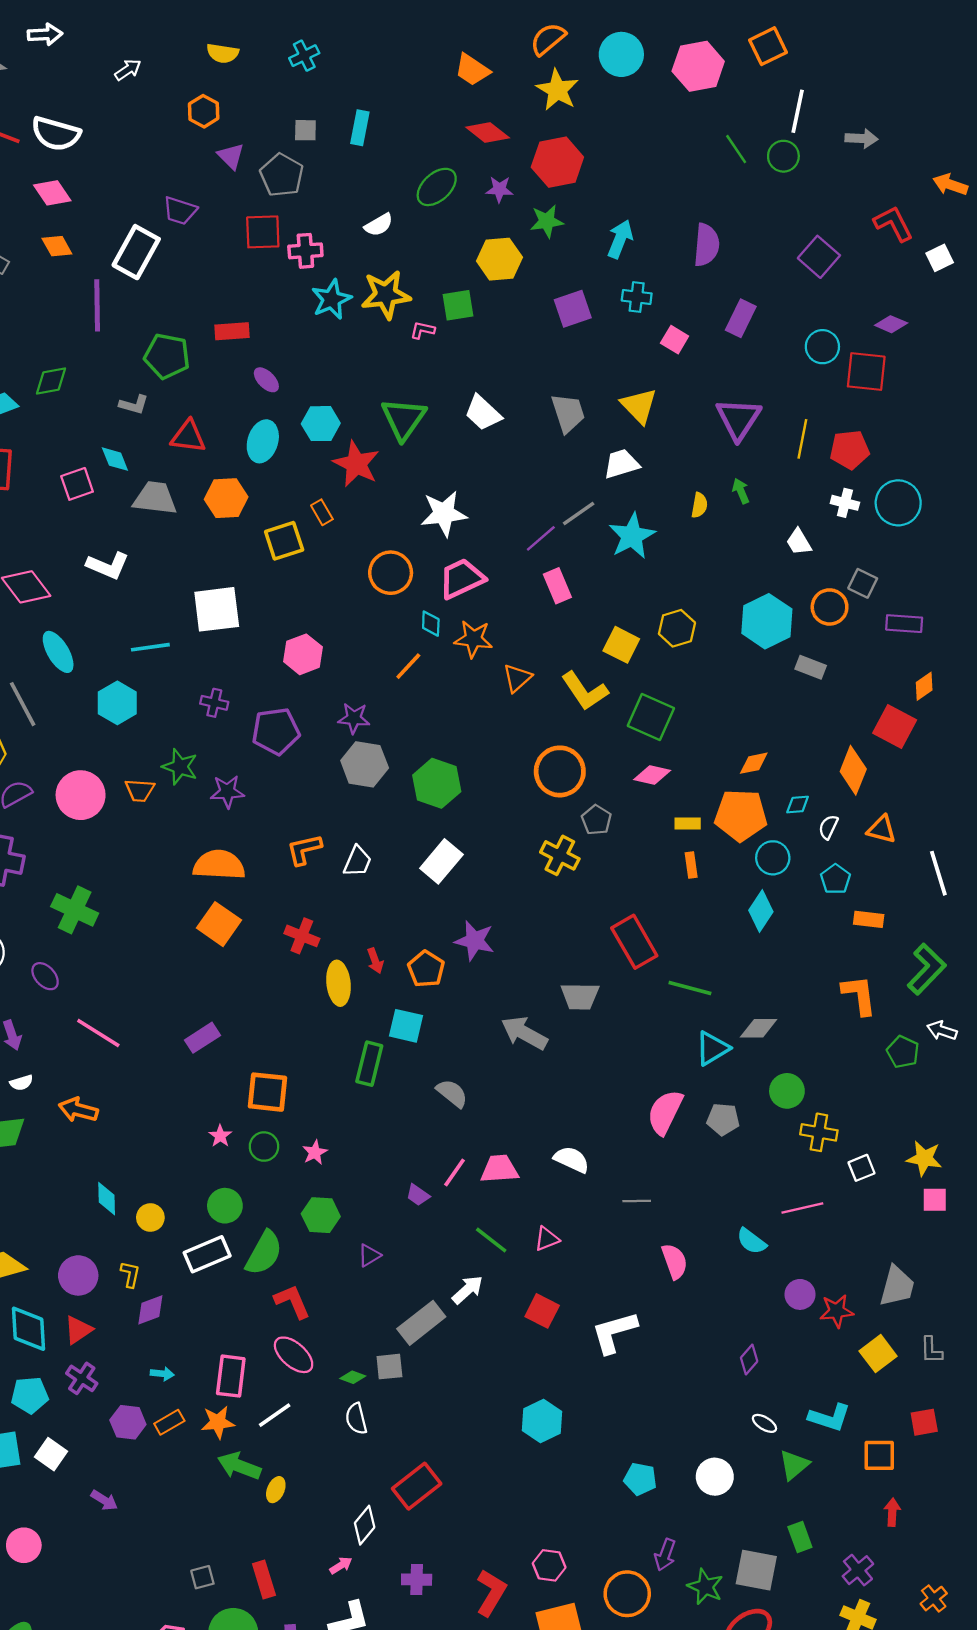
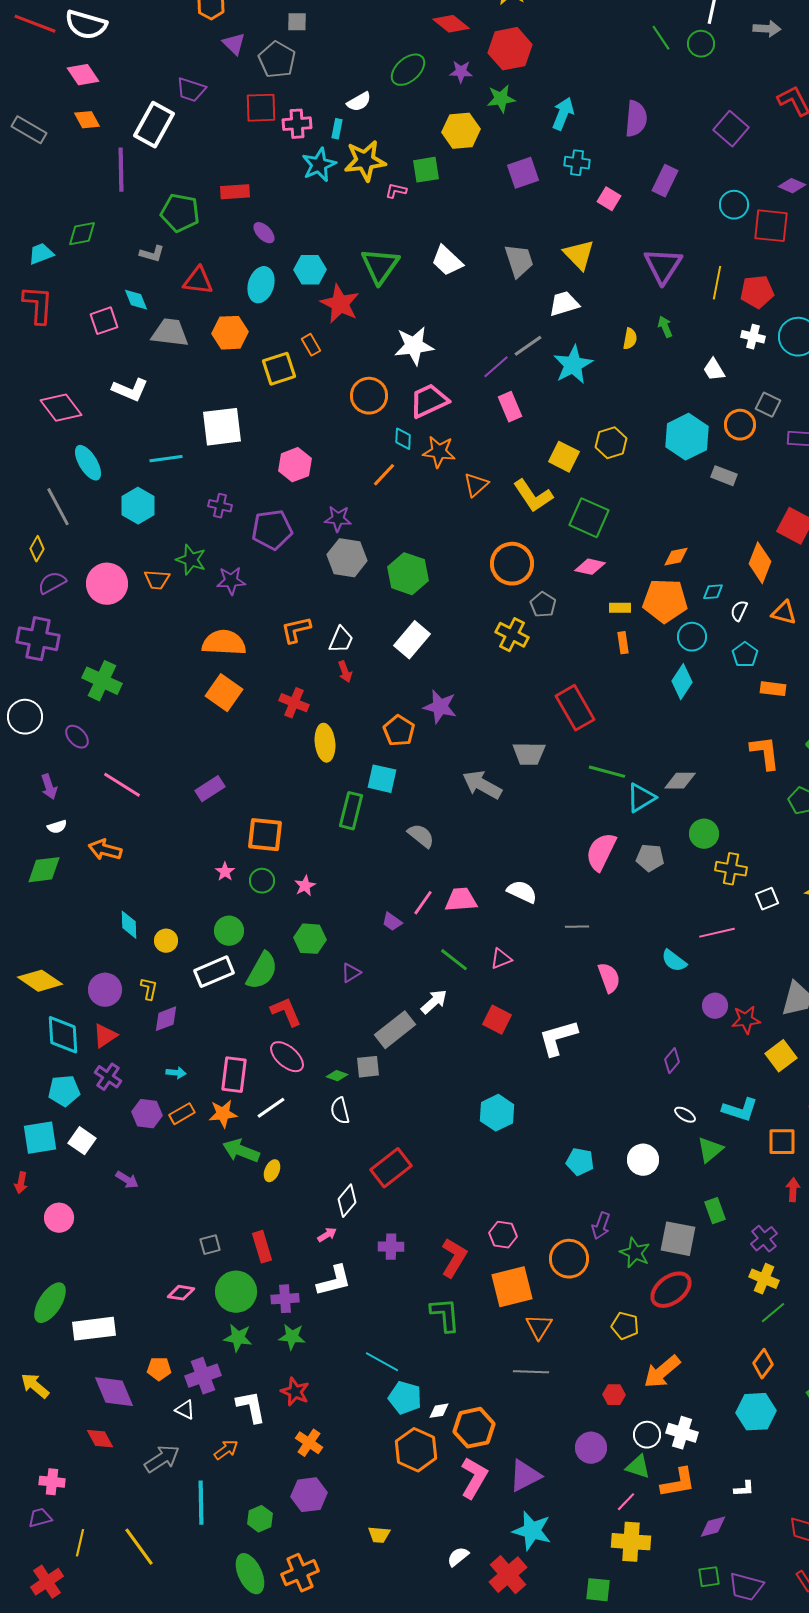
cyan rectangle: (360, 128) -> (337, 129), moved, size x0.7
red arrow: (375, 961) -> (345, 672), moved
green line: (690, 988) -> (607, 772), moved

